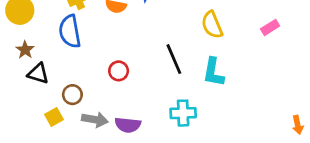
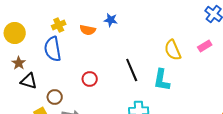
yellow semicircle: (212, 25) -> (173, 50), moved

